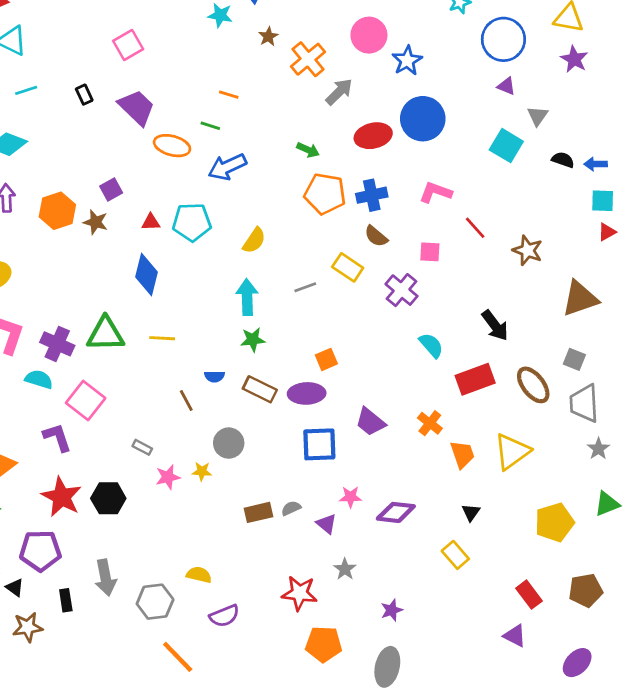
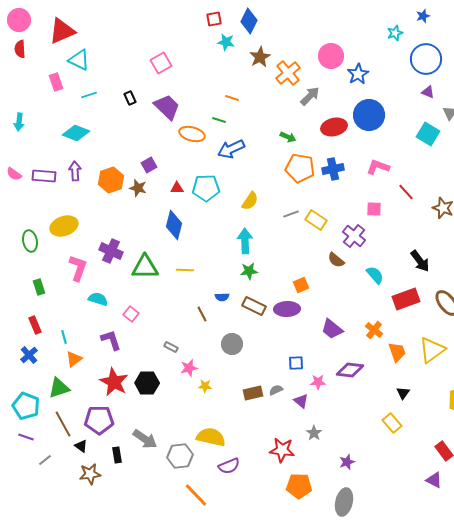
brown star: (268, 37) -> (260, 57), size x1.5
brown semicircle: (376, 236) -> (336, 260), moved
gray line: (305, 287) -> (291, 214), moved
purple cross: (57, 344) -> (111, 251), moved
pink square: (86, 401) -> (131, 314), size x0.6
blue square: (319, 444) -> (296, 363), moved, size x0.6
yellow star: (202, 471) -> (205, 386), moved
purple diamond: (396, 512) -> (350, 370), moved
yellow semicircle: (199, 575) -> (211, 437), size x1.6
gray arrow: (105, 578) -> (145, 439), turned -45

